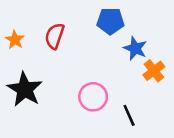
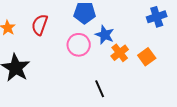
pink circle: (93, 97) -> (79, 45), moved

